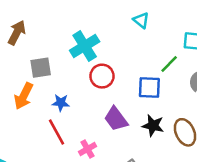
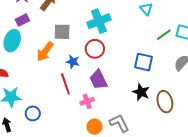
green line: (169, 64) -> (164, 35), moved
red circle: (102, 76) -> (95, 49), moved
purple trapezoid: (116, 119) -> (98, 80), moved

